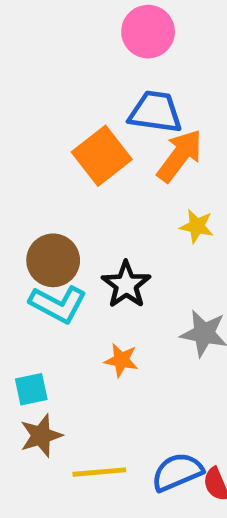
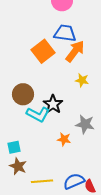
cyan L-shape: (58, 304) -> (38, 114), moved
orange star: (121, 360) -> (64, 139), moved
brown star: (41, 436) -> (18, 166), turned -30

